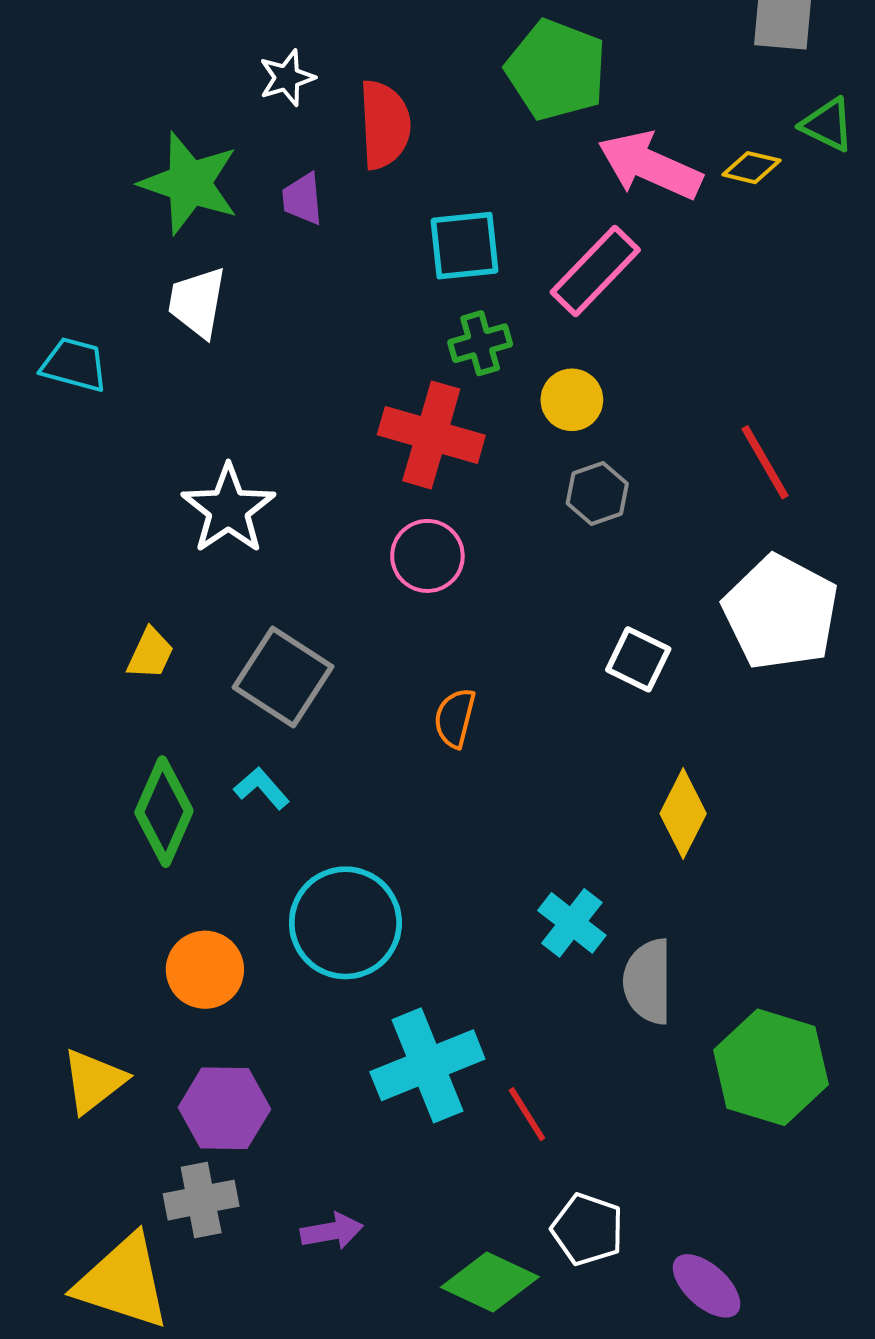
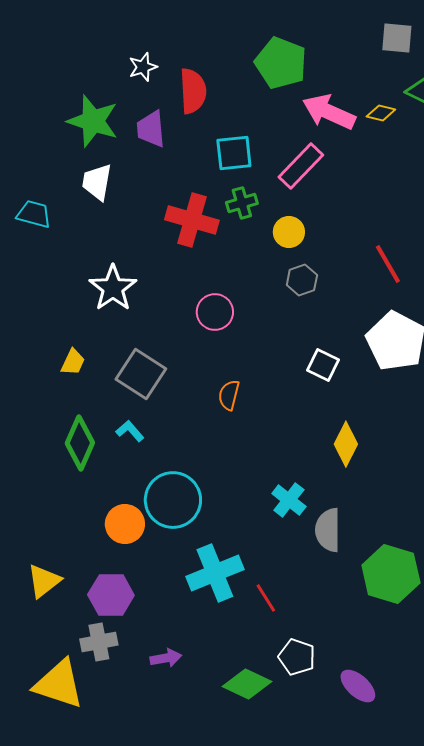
purple trapezoid: (303, 199) -> (151, 129), size x1.4
red cross: (431, 435) -> (192, 220), moved
orange circle: (205, 970) -> (125, 524), moved

